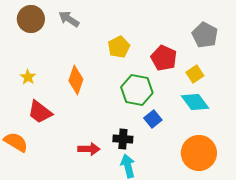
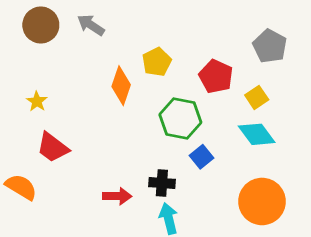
orange diamond: (76, 80) -> (121, 86), moved

